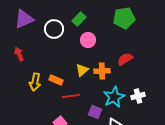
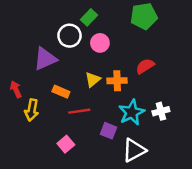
purple triangle: (24, 19) -> (45, 59), moved
white circle: (54, 29) -> (69, 36), moved
red arrow: (19, 54) -> (16, 89), moved
yellow arrow: (35, 82) -> (32, 110), moved

